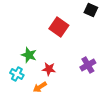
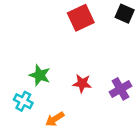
red square: (59, 27) -> (81, 18), moved, turned 30
red star: (49, 69) -> (82, 83), moved

